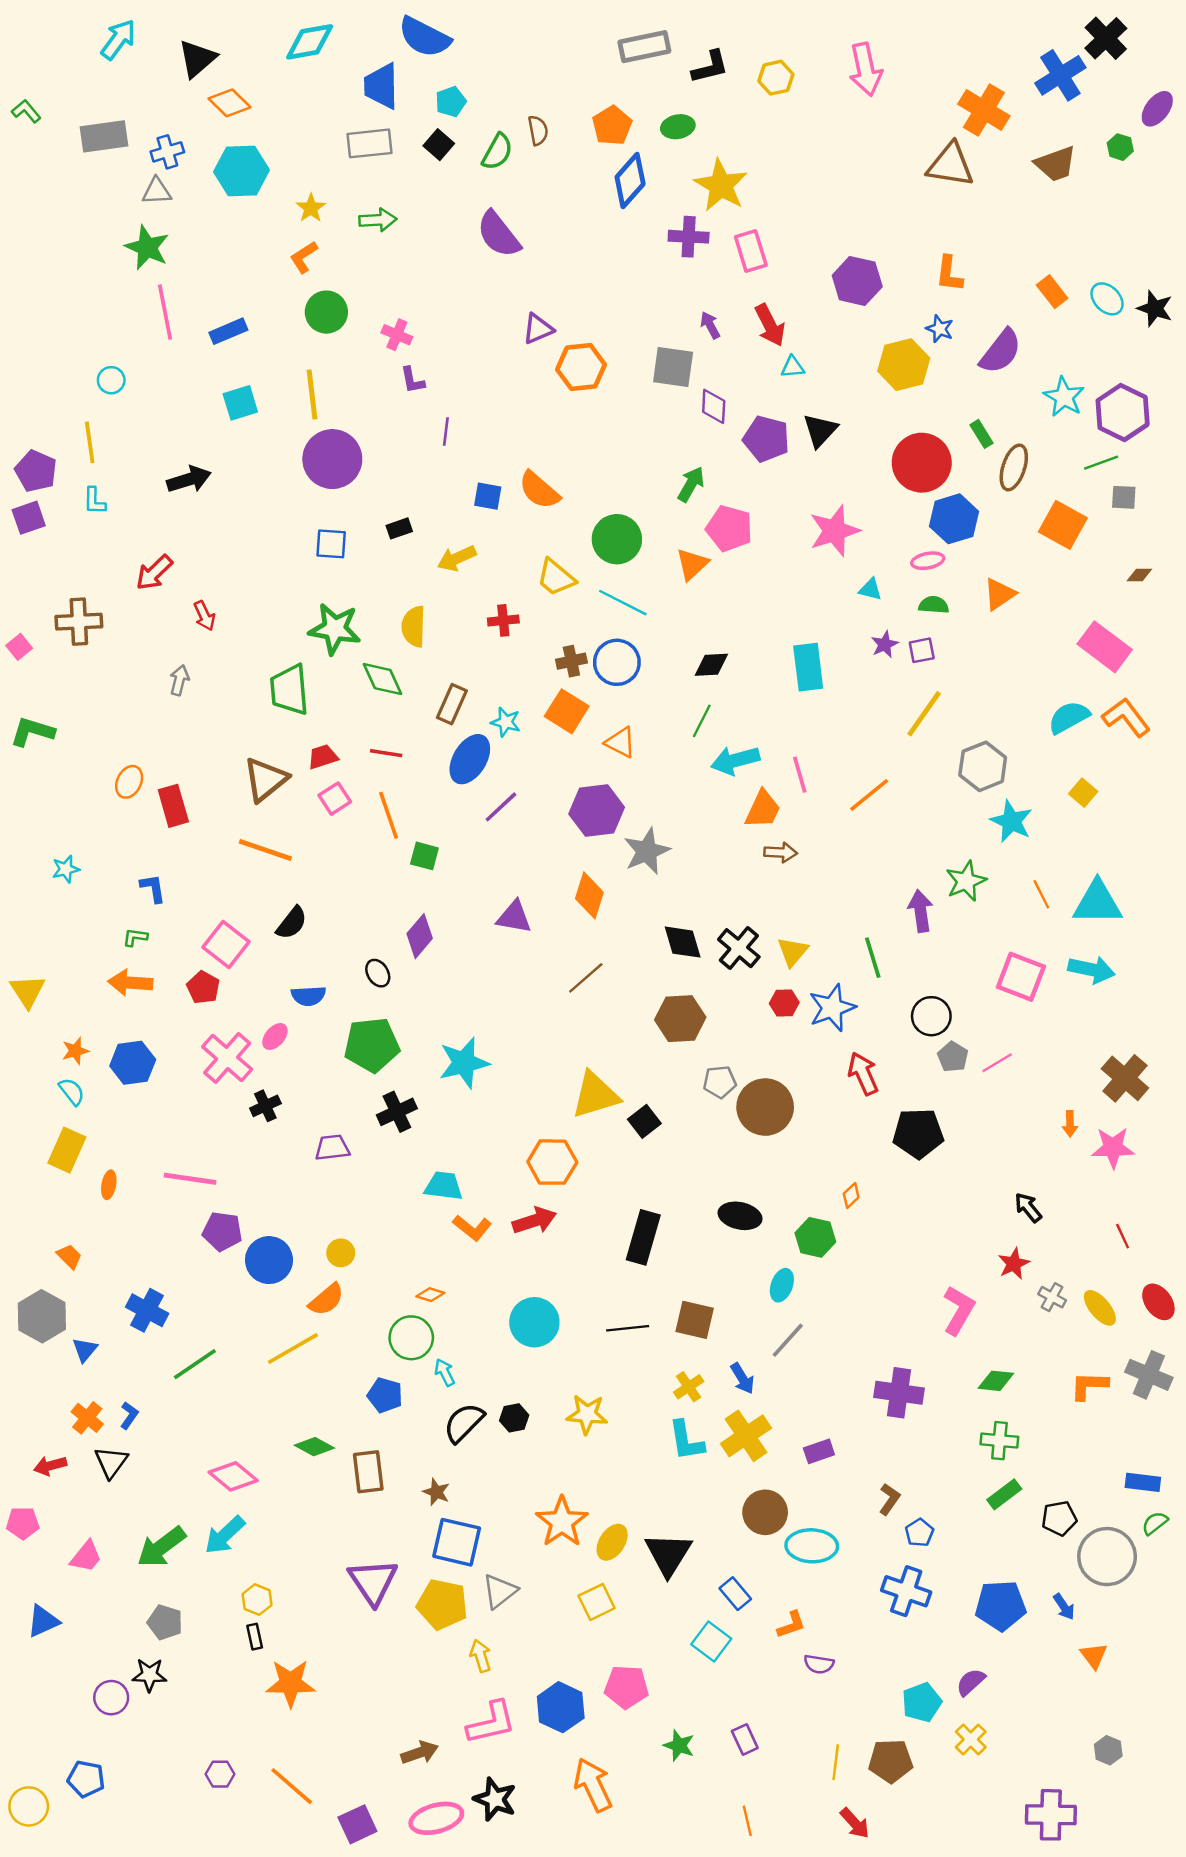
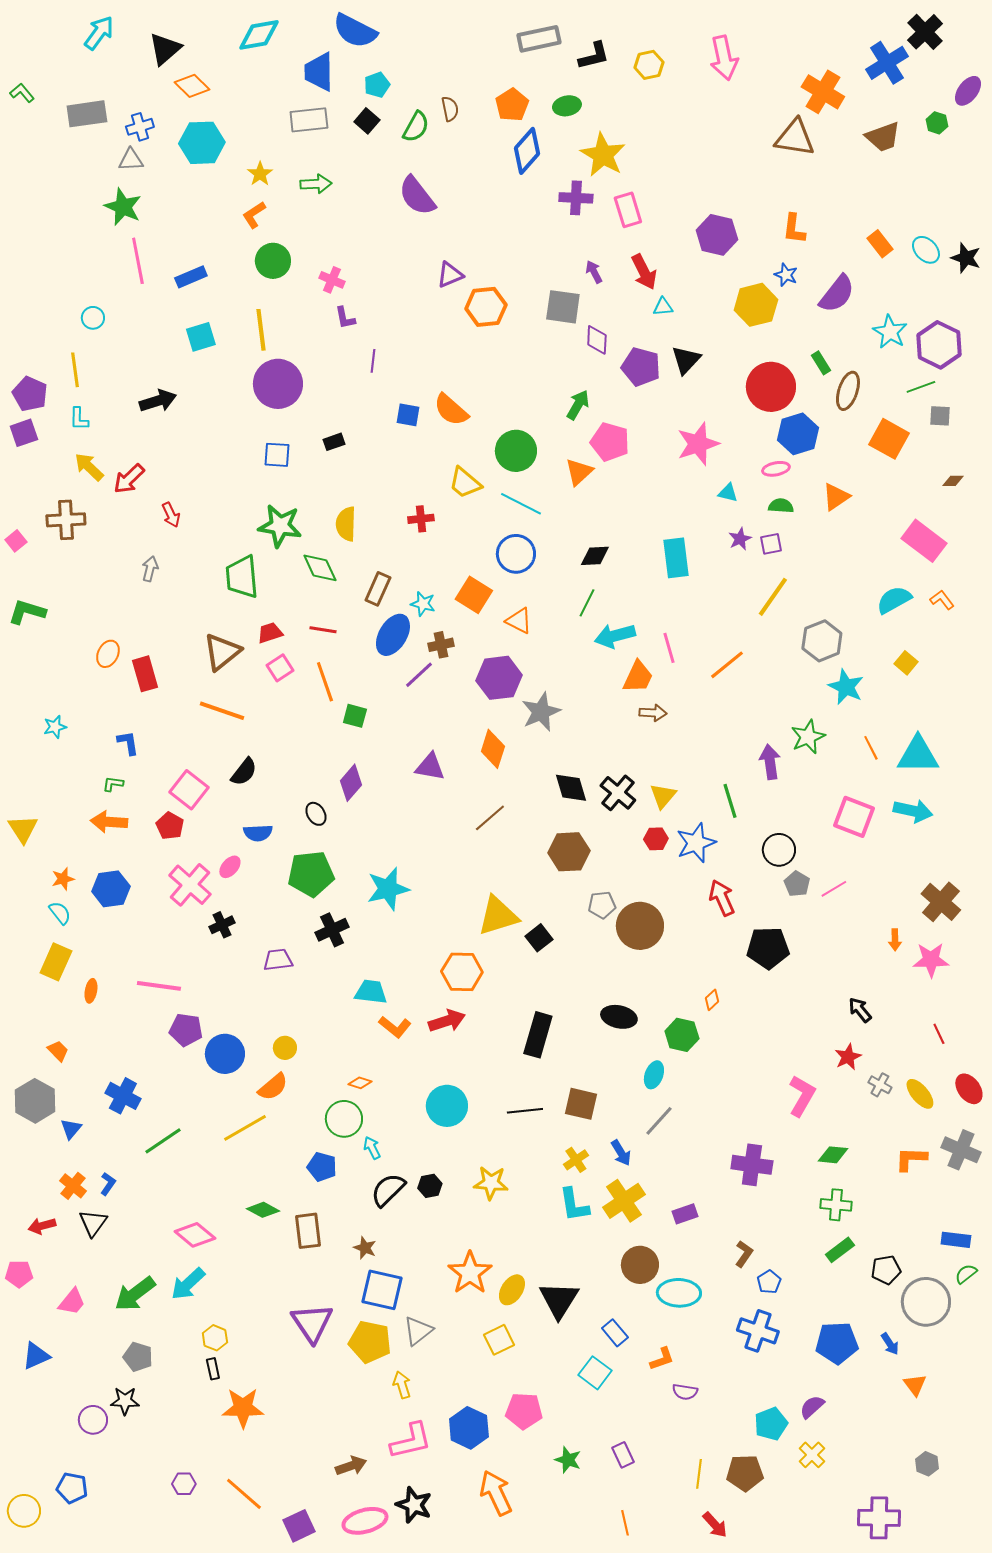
yellow arrow: (457, 558) -> (89, 467), moved, turned 68
brown cross: (571, 661) -> (441, 645), moved
orange L-shape: (1126, 717) -> (942, 600), size x0.6

